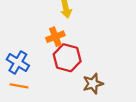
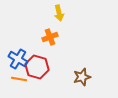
red hexagon: (67, 58) -> (37, 67), moved

